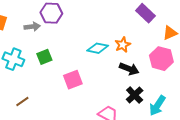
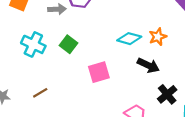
green square: (44, 57) -> (69, 44), turned -35
black arrow: (129, 69) -> (148, 65), moved

